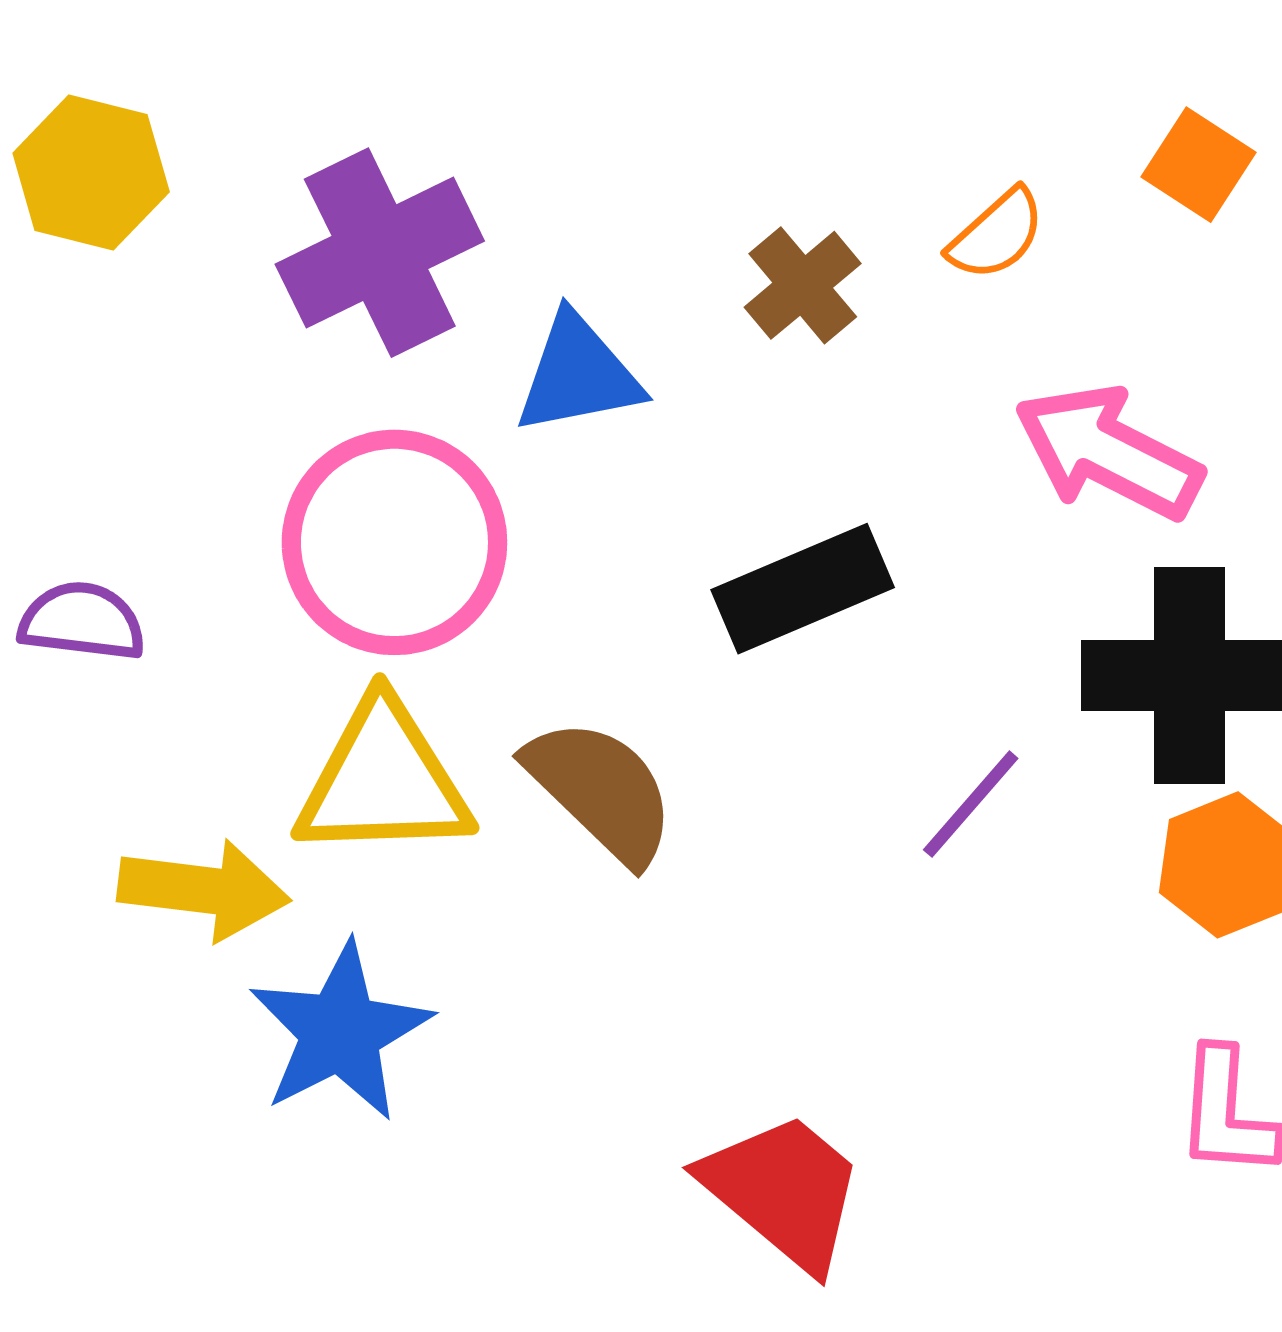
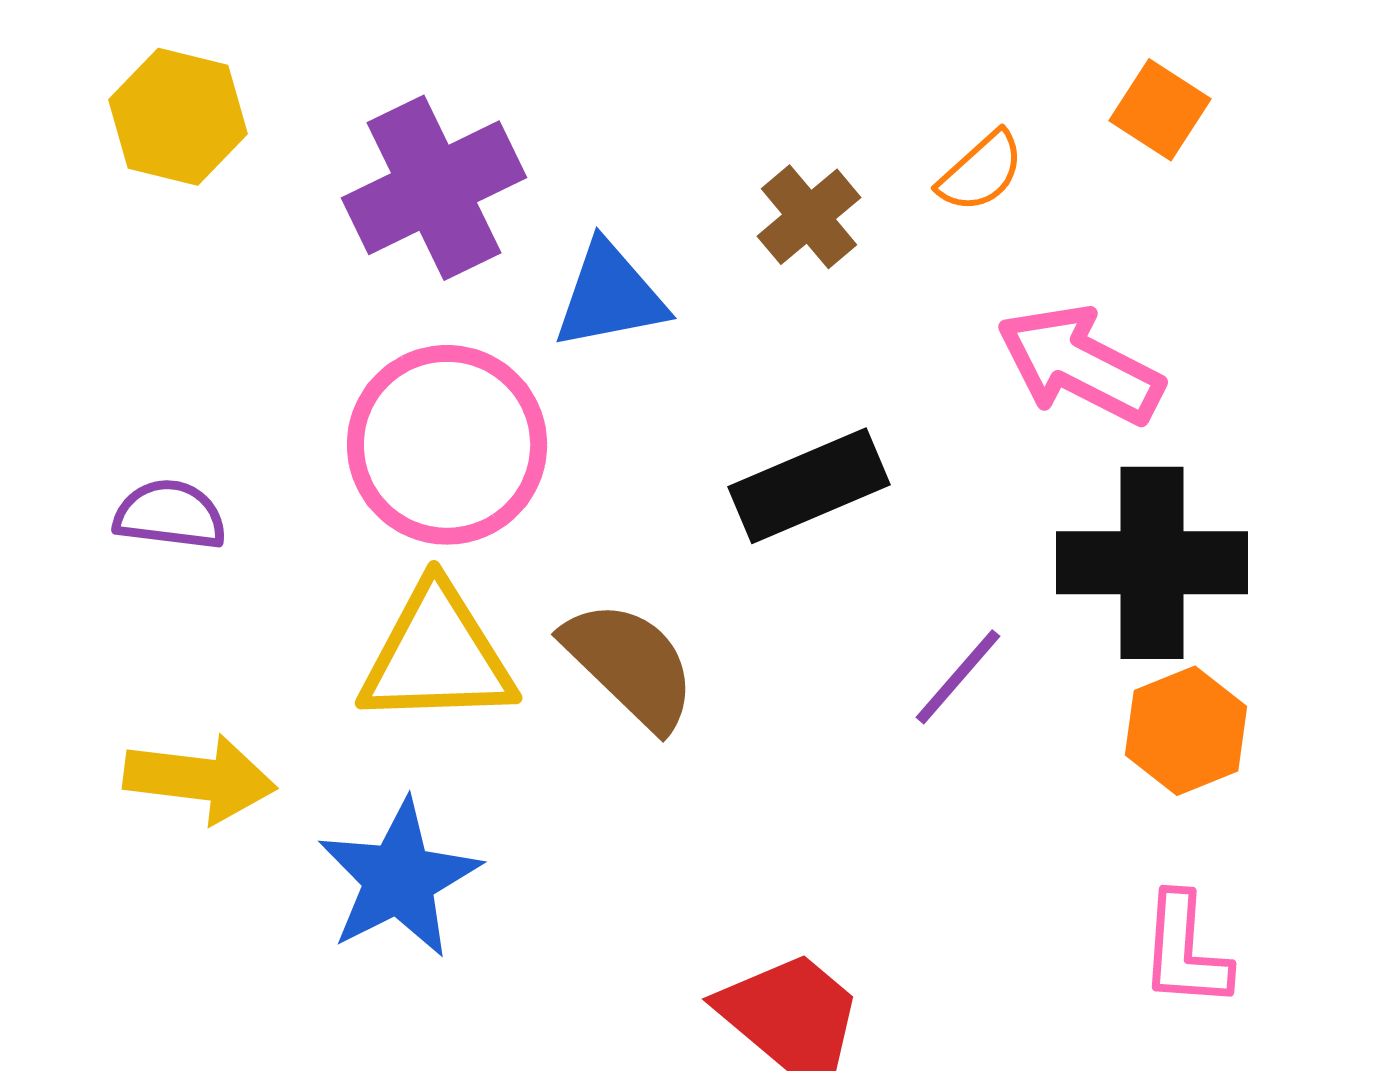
yellow arrow: (204, 890) -> (200, 779), moved

